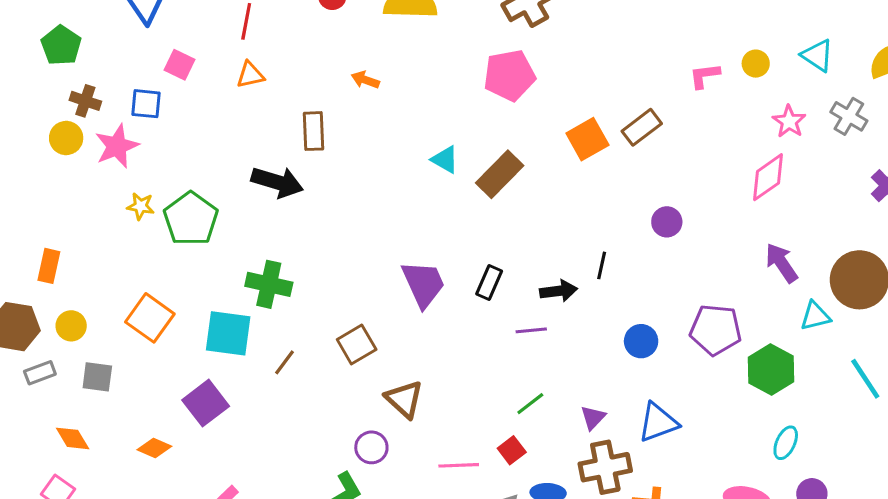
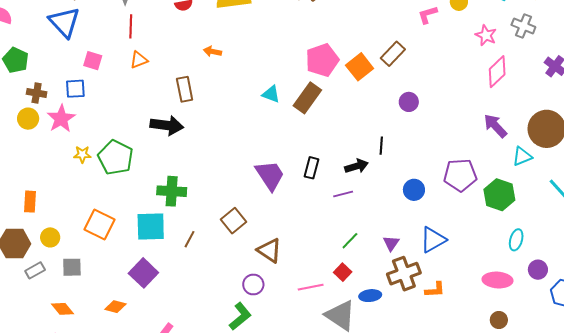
pink pentagon: (509, 75) -> (322, 60), moved
pink diamond: (768, 177) -> (497, 72), moved
purple circle: (667, 222) -> (409, 102), moved

